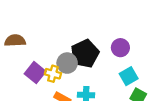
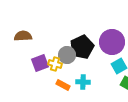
purple circle: (120, 48) -> (112, 42), size x1.6
purple square: (35, 73) -> (40, 63), turned 30

